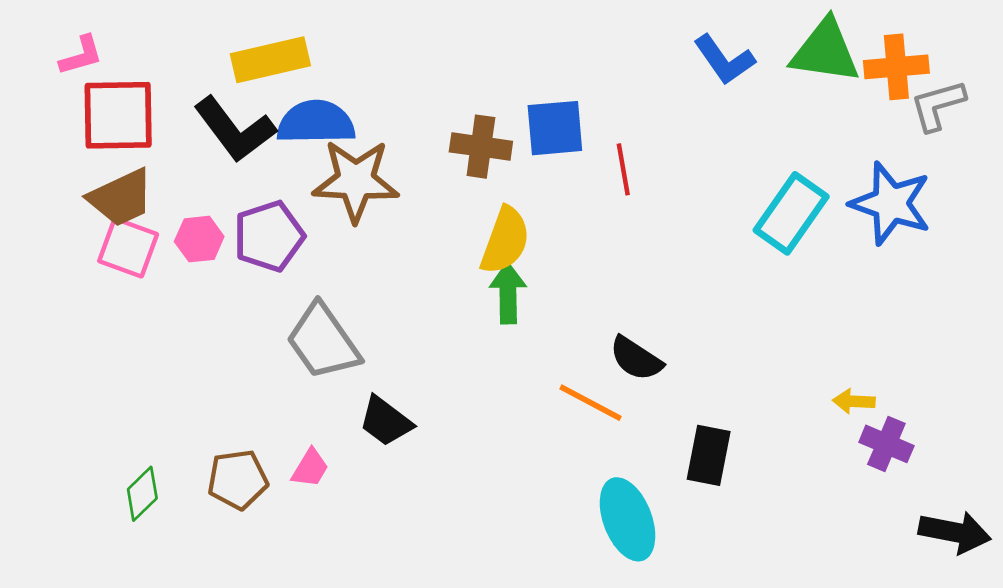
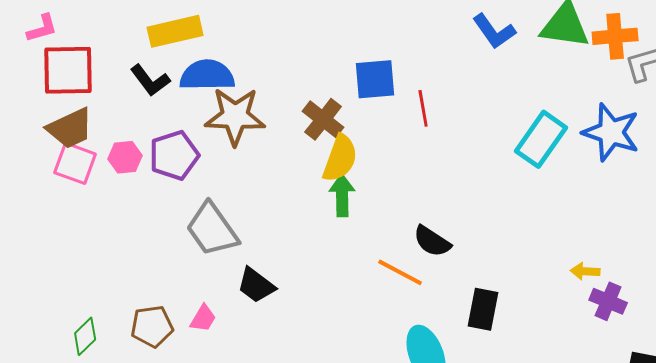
black L-shape: (235, 129) -> (150, 80), size x0.7
brown cross: (481, 147) -> (323, 119), moved, turned 30

